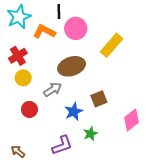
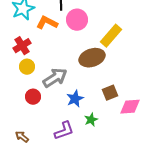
brown ellipse: (72, 66) -> (92, 58), moved
gray arrow: (53, 89) -> (55, 78), size x1.4
brown square: (99, 99) -> (110, 93), moved
pink diamond: (132, 120) -> (130, 107), turned 35

